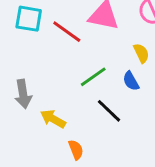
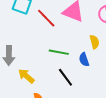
green line: (93, 77) -> (59, 52), turned 36

